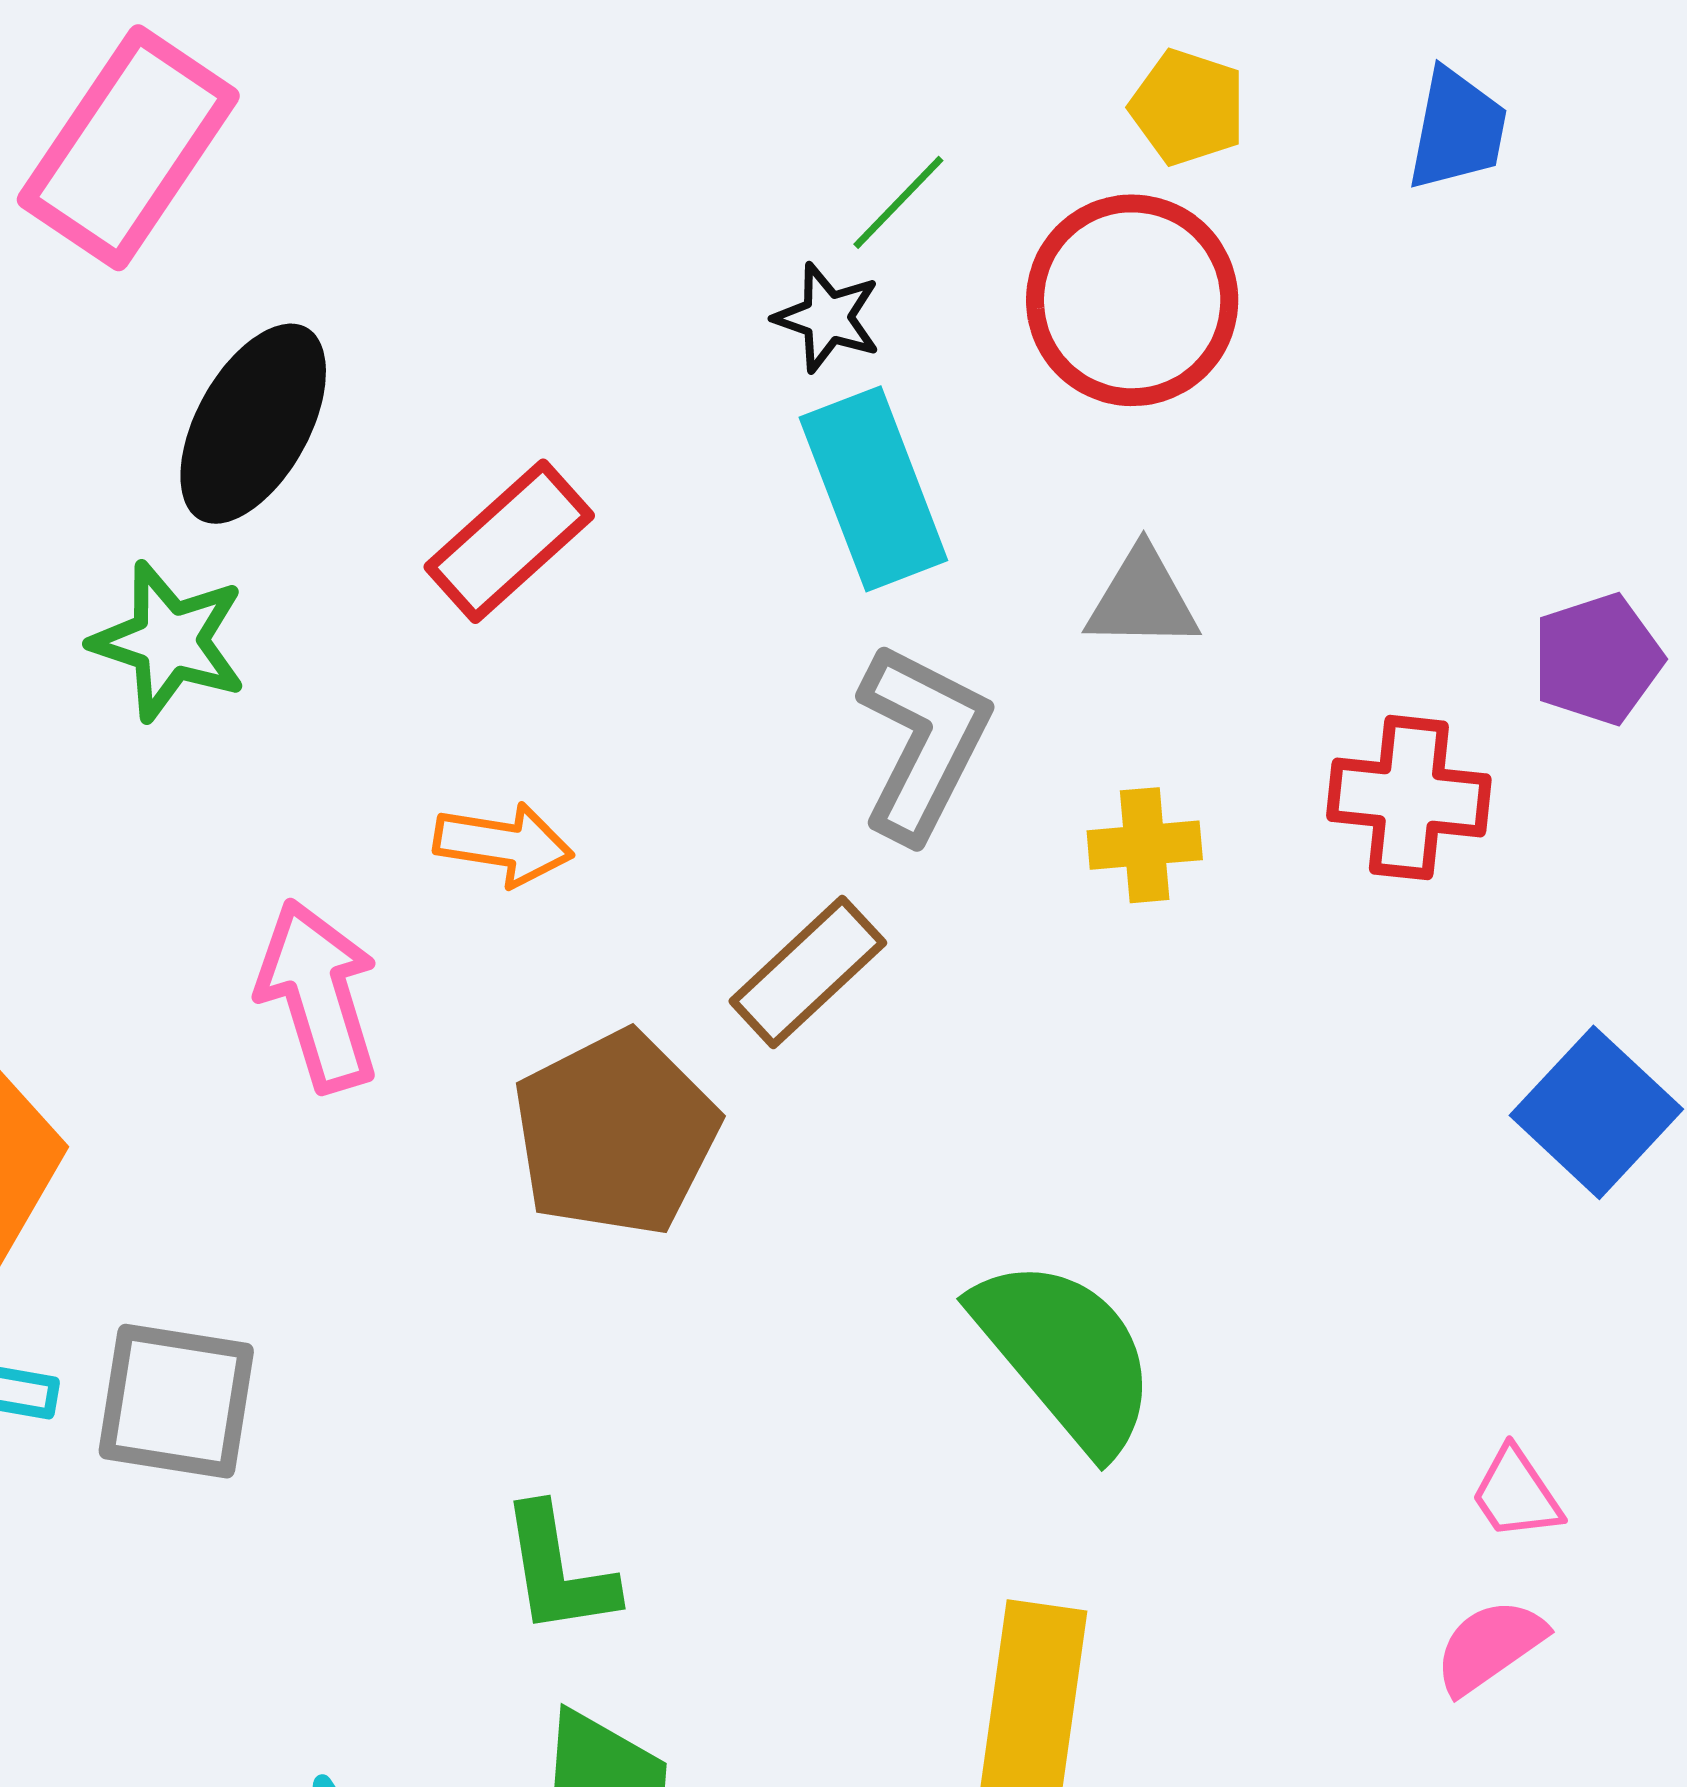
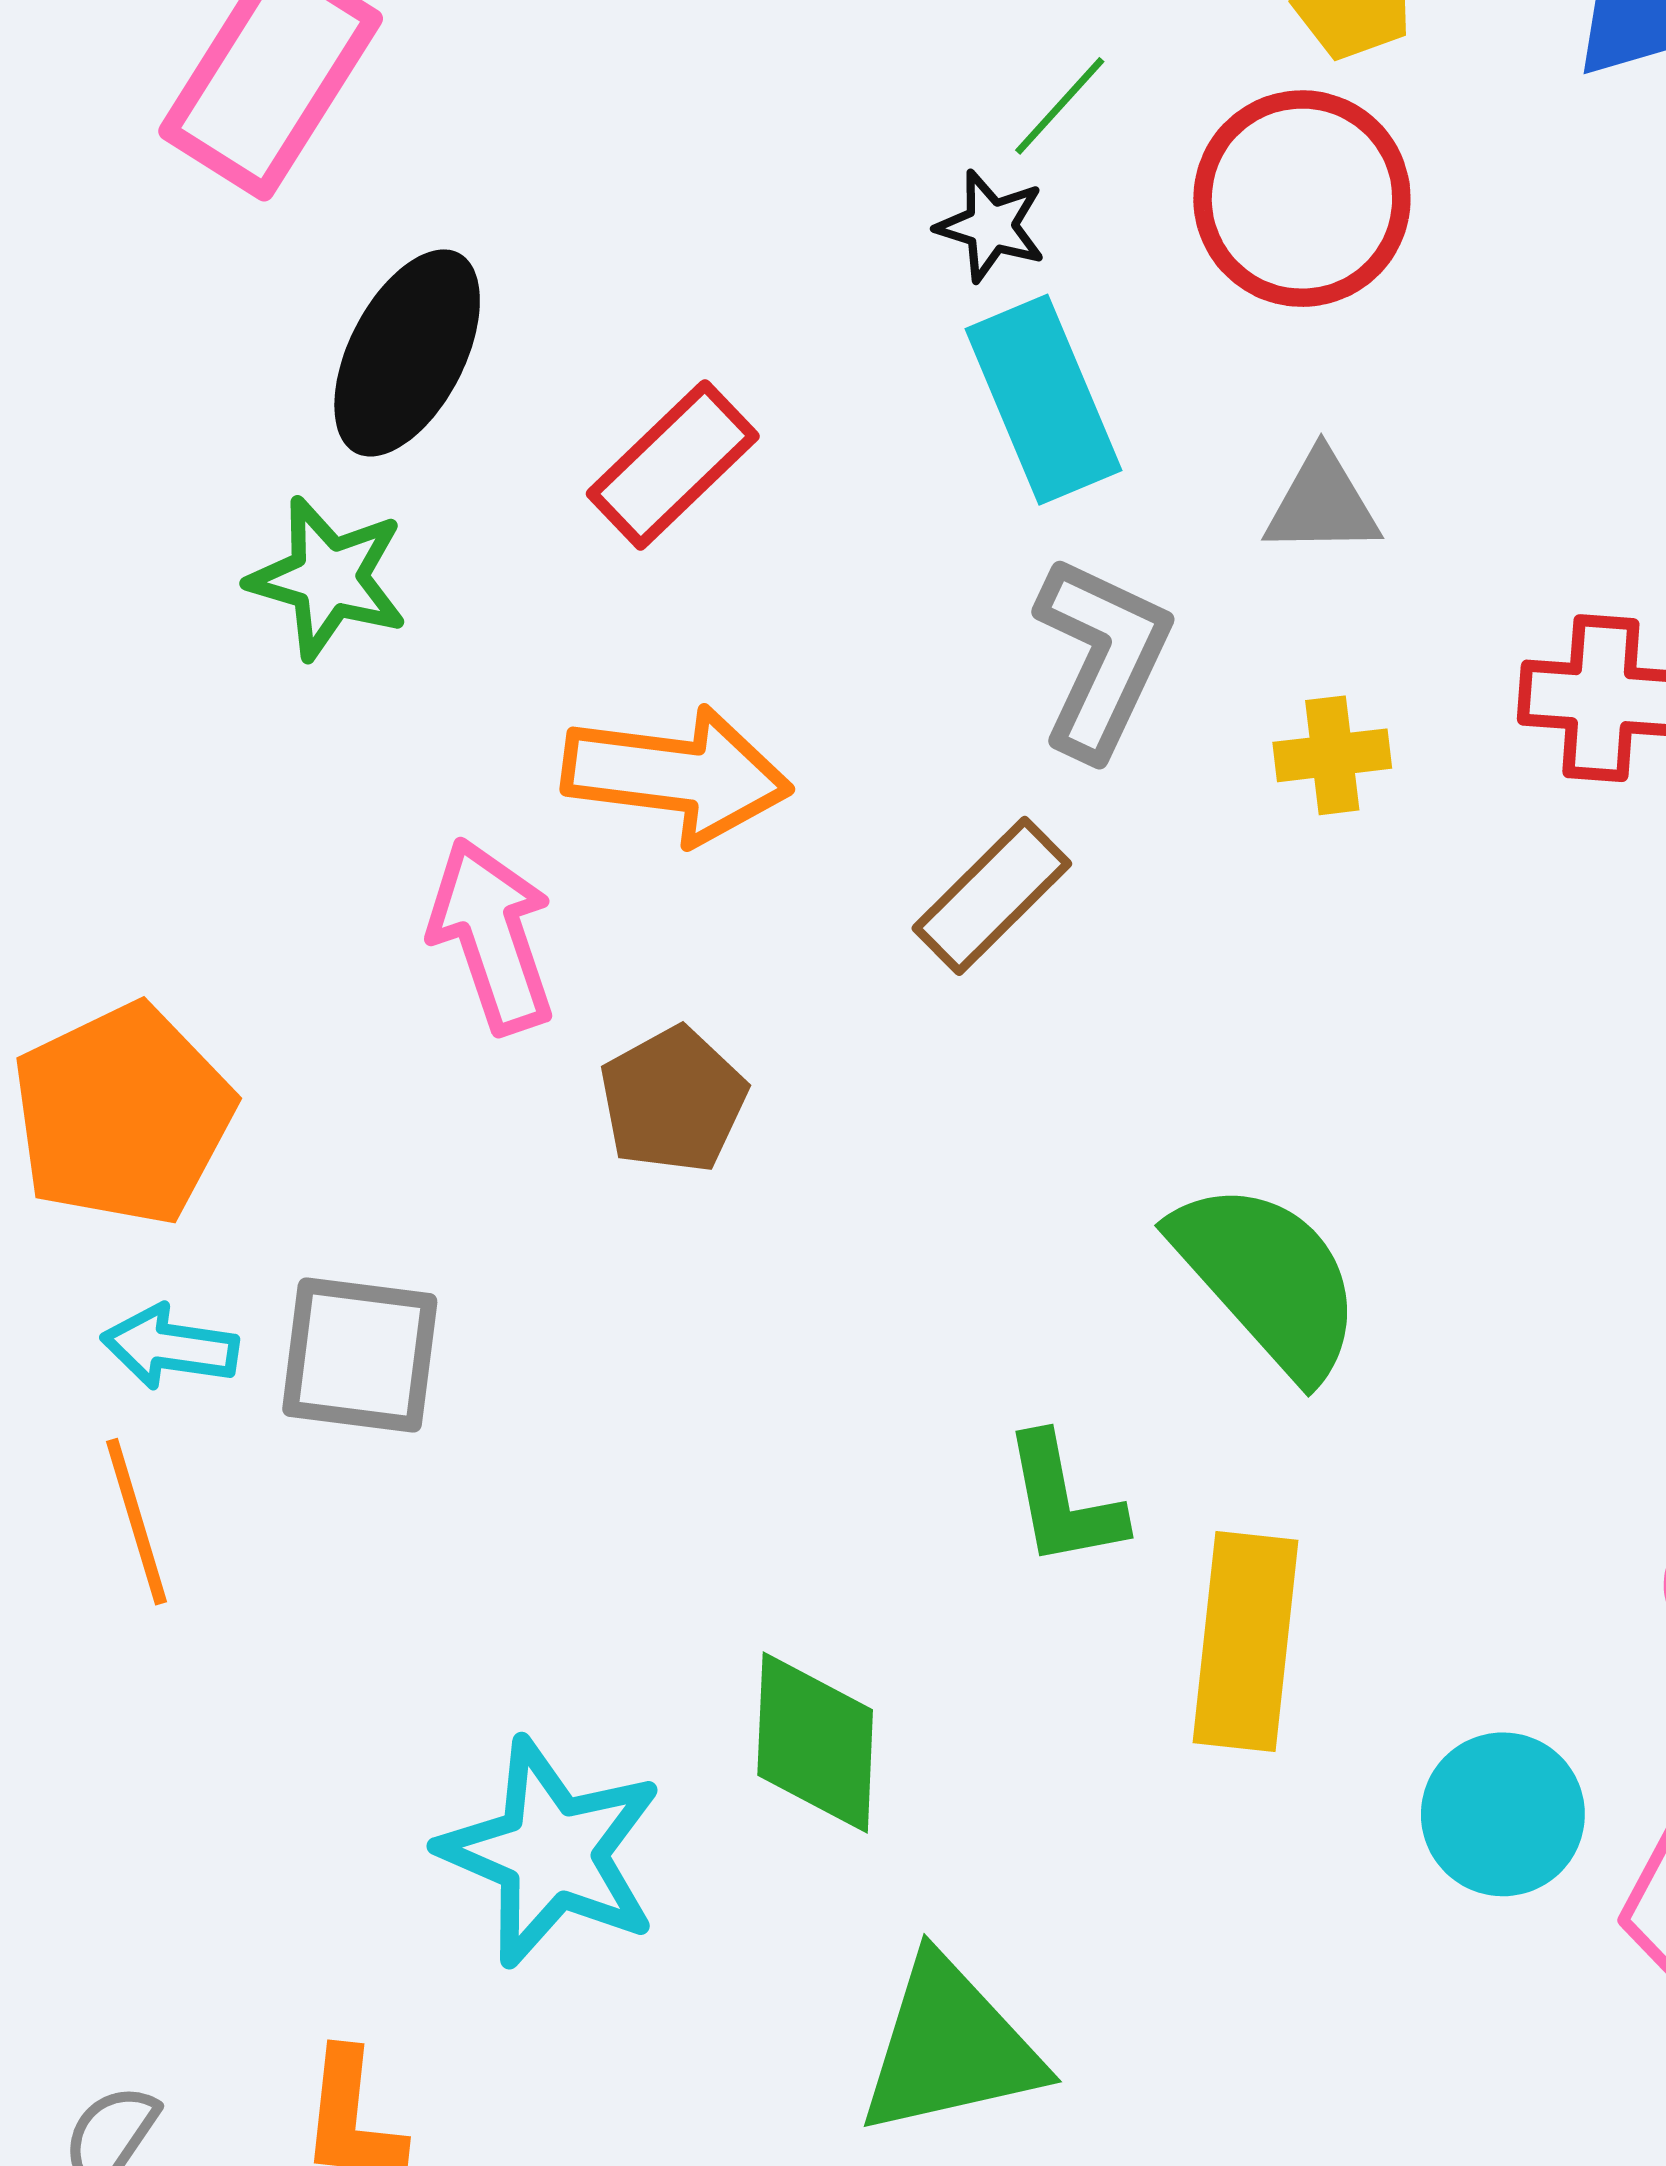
orange arrow: (504, 844) -> (677, 775), size x1.6
brown pentagon: (616, 1133) -> (673, 1100), moved, size x0.7
green L-shape: (558, 1570) -> (1063, 1501), moved

